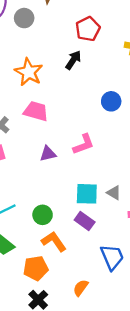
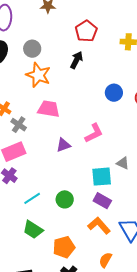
gray circle: (24, 18) -> (32, 49), moved
gray triangle: (114, 193) -> (123, 163), moved
orange L-shape: (54, 241) -> (99, 225), moved

